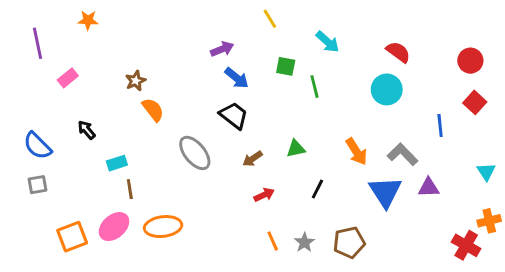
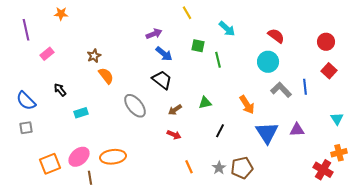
gray L-shape: (403, 154) -> (281, 90), moved
brown line: (130, 189) -> (90, 178), moved
red arrow: (264, 195) -> (174, 135), moved, turned 48
gray star: (304, 242) -> (219, 168), moved

